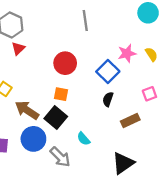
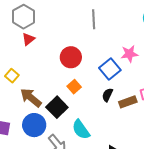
orange square: (61, 94) -> (74, 87), moved, turned 32
brown rectangle: (130, 120) -> (128, 102), moved
cyan semicircle: (84, 139) -> (81, 130), size x1.5

